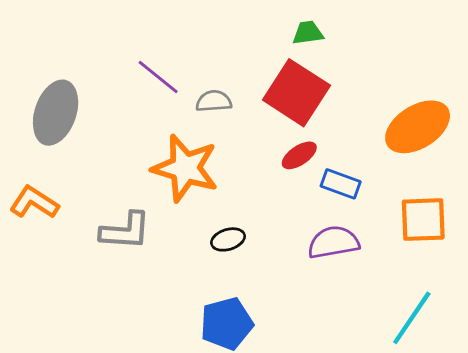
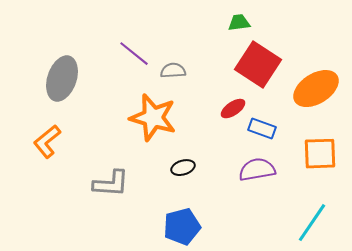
red square: (296, 93) -> (258, 65), moved
orange L-shape: (34, 202) -> (47, 142), turned -72
gray L-shape: (125, 231) -> (111, 184), moved

